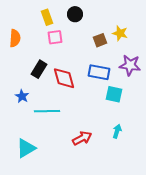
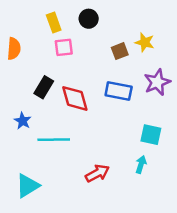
purple star: (130, 65) -> (157, 82), turned -30
cyan square: (114, 94) -> (151, 135), moved

